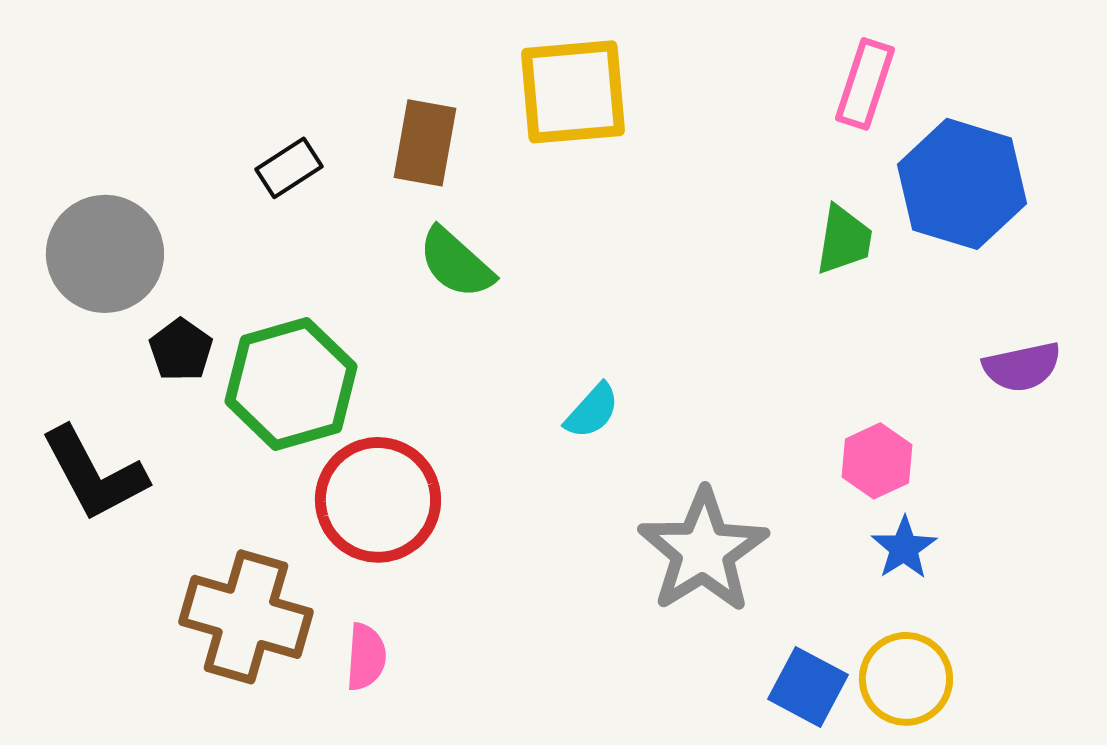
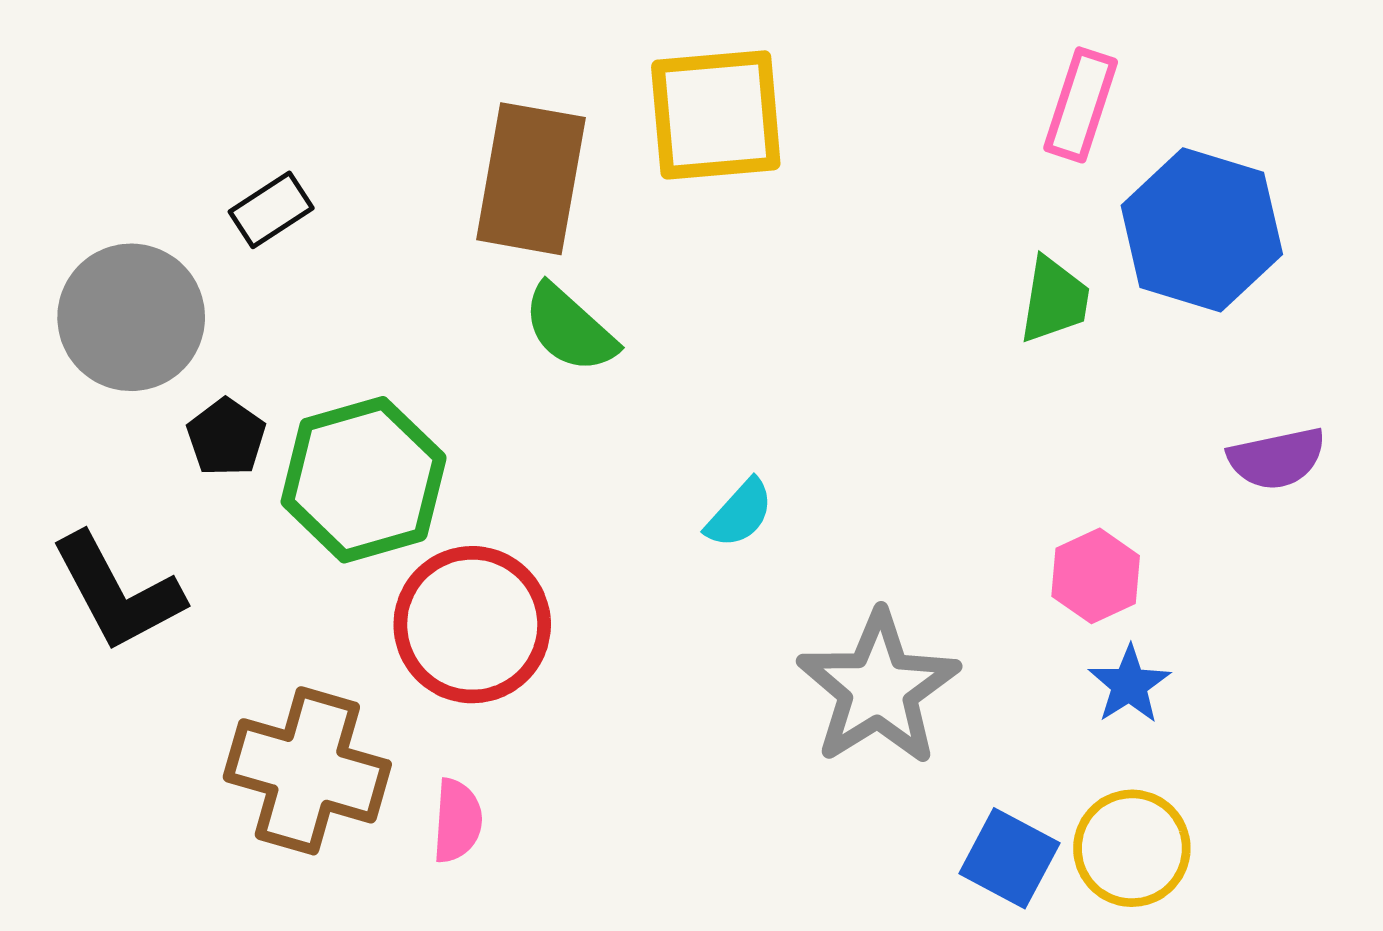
brown rectangle: (425, 143) -> (531, 179), size x1.4
black rectangle: (289, 168) -> (271, 210), moved

